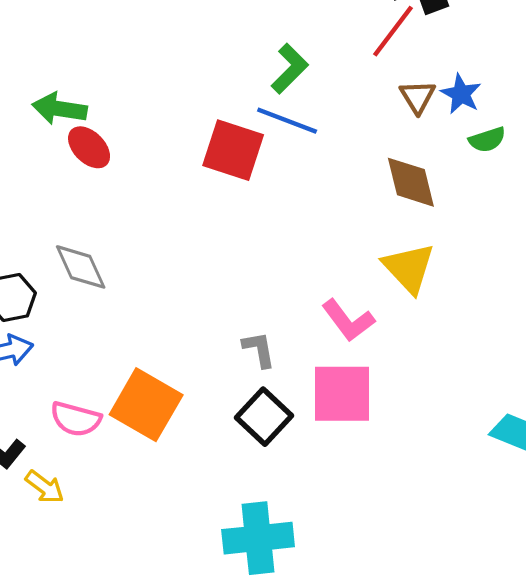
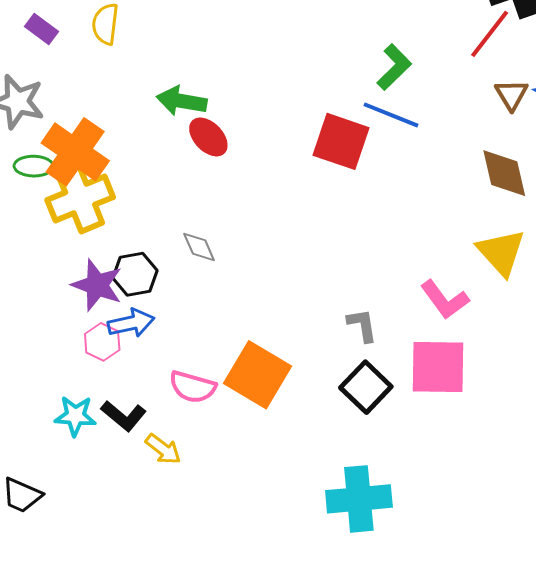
gray diamond: (81, 267) -> (199, 247), size x0.7

